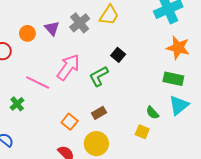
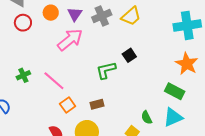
pink arrow: (68, 67) -> (70, 40), moved
pink line: (38, 83) -> (54, 81), moved

